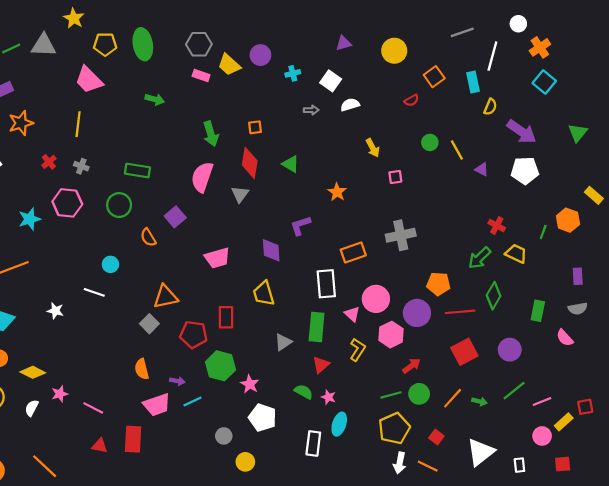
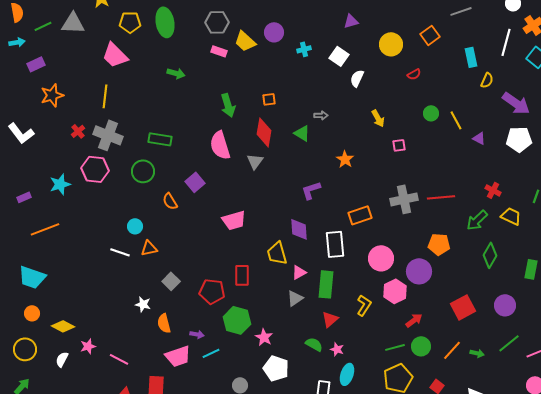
yellow circle: (394, 51) -> (391, 44), moved
white line: (492, 56) -> (506, 42), moved
orange square: (434, 77) -> (430, 35), moved
white semicircle: (350, 105) -> (357, 78), turned -48
gray arrow: (311, 110) -> (321, 115), moved
gray cross: (81, 166) -> (108, 135), size x2.0
pink semicircle: (202, 177) -> (220, 145), turned -36
purple diamond: (271, 250) -> (299, 229), moved
orange triangle: (165, 297) -> (149, 248), moved, size x0.7
white star: (55, 311) -> (143, 304), moved
red line: (460, 312) -> (441, 197), moved
pink triangle: (352, 314) -> (299, 272), moved, turned 49

